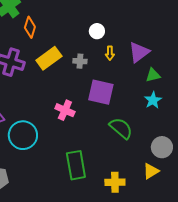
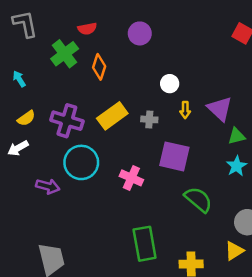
orange diamond: (30, 27) -> (99, 67), moved
purple triangle: (139, 52) -> (220, 109), turned -40
cyan circle: (23, 135) -> (81, 162), moved

